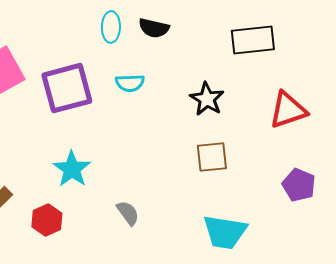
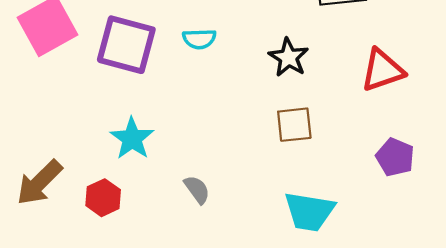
purple square: (67, 88) -> (126, 45), turned 30

